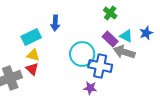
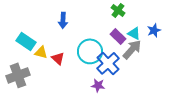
cyan rectangle: (31, 37) -> (26, 41), moved, turned 60
gray arrow: (124, 52) -> (132, 49), turned 115
blue cross: (100, 66) -> (108, 63), turned 35
red triangle: (32, 69) -> (58, 58), moved

